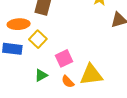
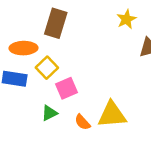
pink square: (64, 58) -> (67, 88), moved

